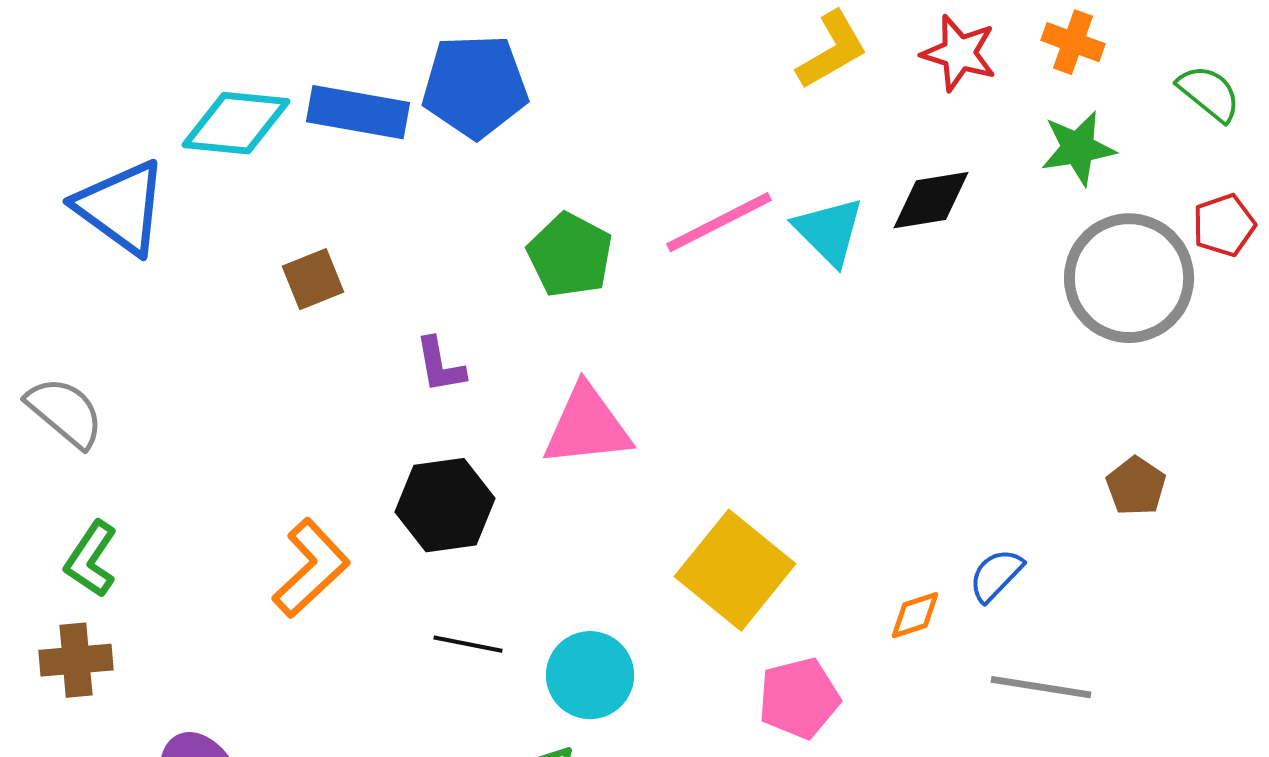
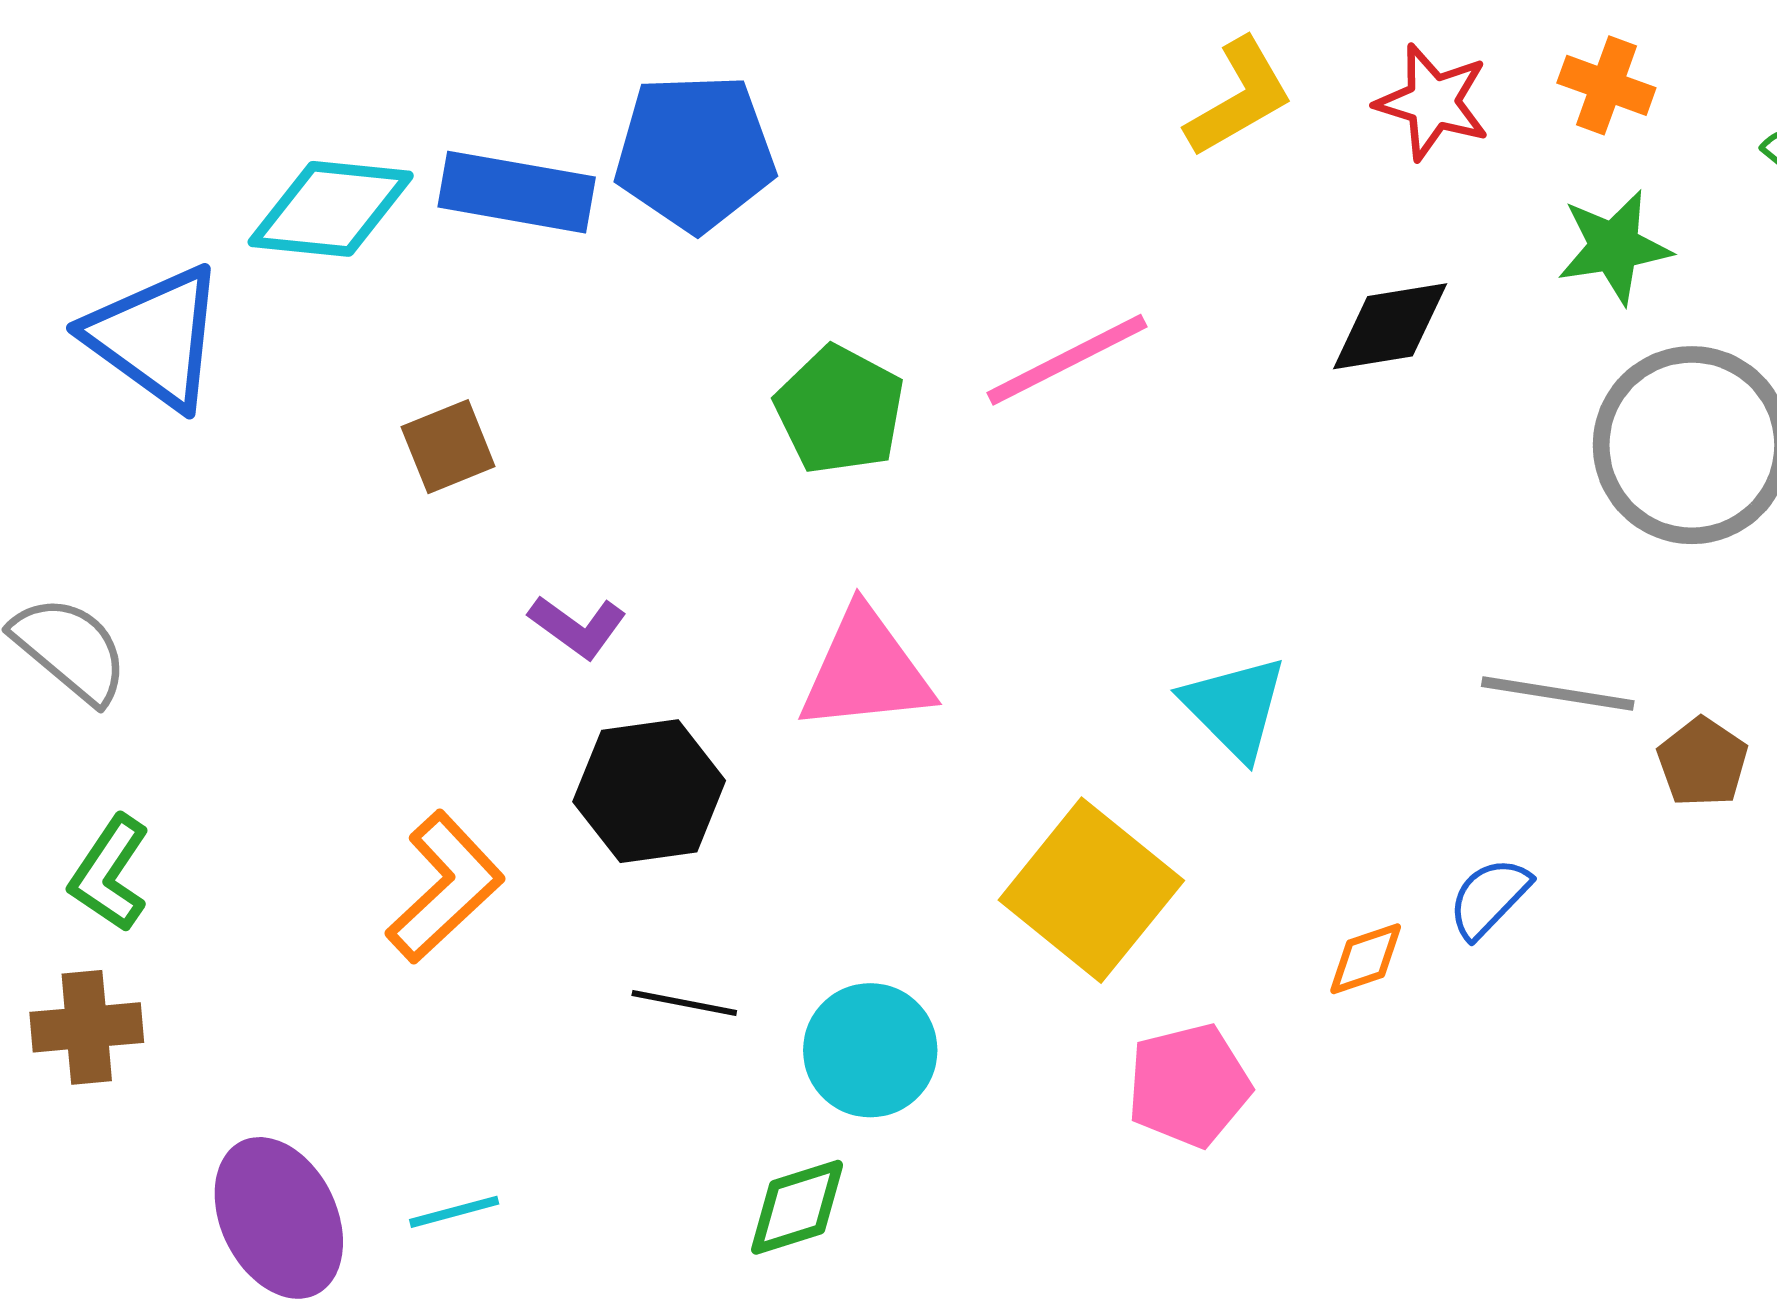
cyan triangle: (829, 231) -> (1235, 707), moved
purple L-shape: (440, 365) -> (578, 626), moved, turned -44
gray line: (1041, 687) -> (1558, 694), moved

